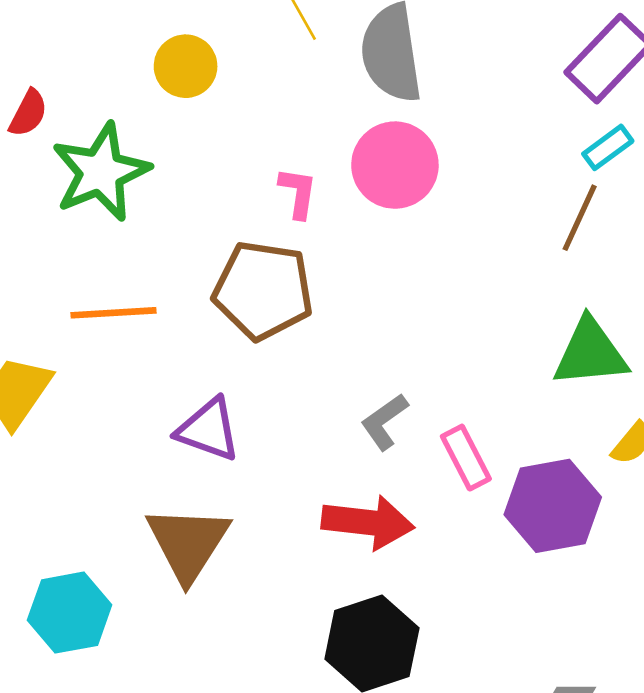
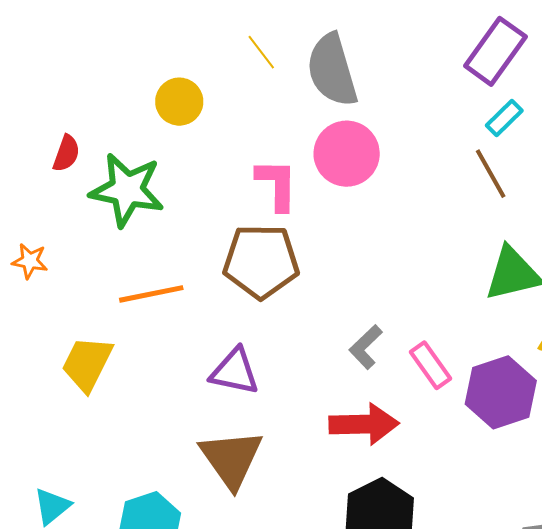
green star: (101, 172) -> (127, 190), turned -30
pink L-shape: (298, 193) -> (277, 185), size x1.4
brown line: (580, 218) -> (491, 174), turned -46

